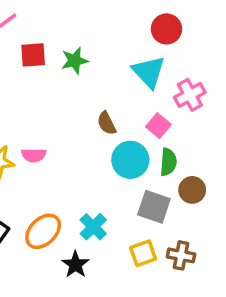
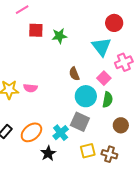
brown circle: (192, 190) -> (121, 125), moved
gray square: (154, 207) -> (80, 122), moved

